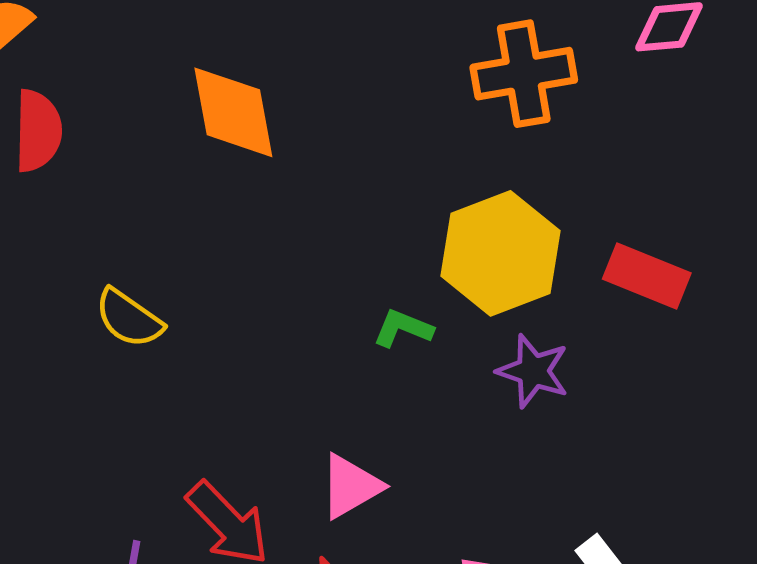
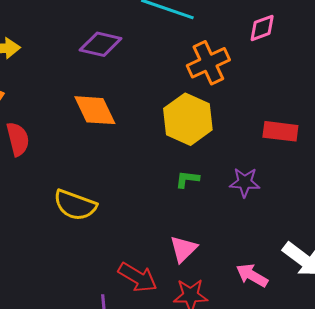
yellow hexagon: (501, 253) -> (188, 119), moved
yellow semicircle: (129, 318) -> (75, 205), size x1.4

